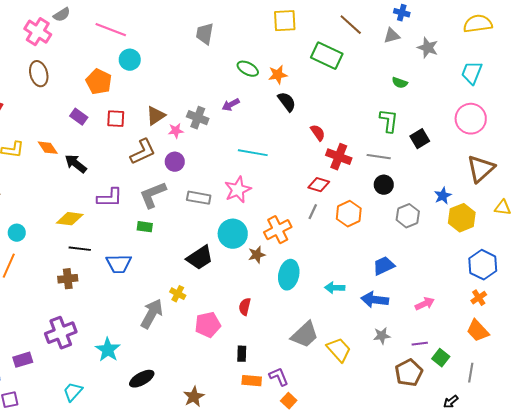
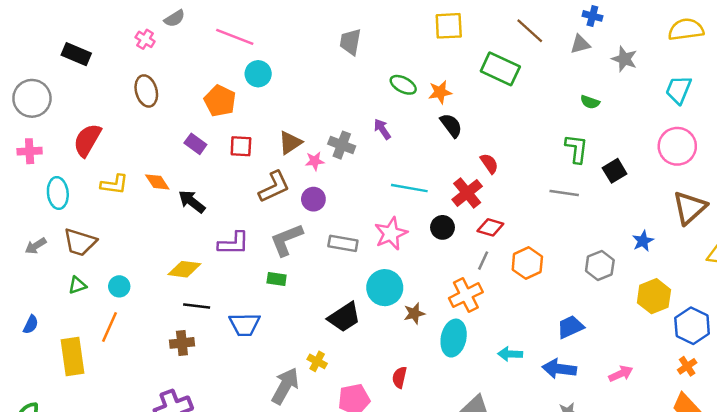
pink cross: (38, 32) -> (145, 39), size x0.6
purple arrow: (231, 105) -> (382, 129), turned 84
red cross: (339, 157) -> (467, 193), moved, turned 30
black circle: (384, 185) -> (443, 227), moved
yellow hexagon: (462, 218) -> (654, 296), moved
orange cross: (278, 230) -> (466, 295), moved

